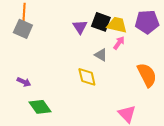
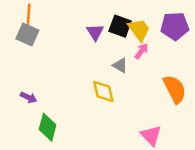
yellow trapezoid: (117, 25) -> (139, 30), turned 40
green diamond: (40, 107) -> (48, 127), turned 50

